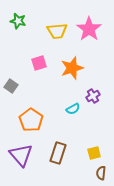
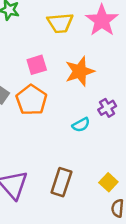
orange pentagon: (31, 120) -> (31, 100), moved
yellow square: (94, 153) -> (108, 182), turned -32

